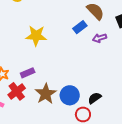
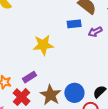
blue rectangle: (80, 27) -> (74, 24), turned 40
yellow star: (36, 36) -> (43, 45), moved

